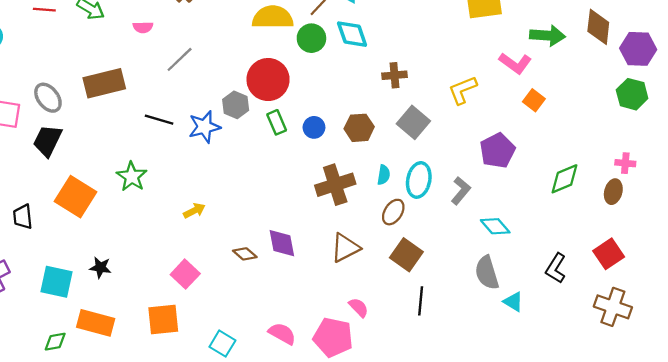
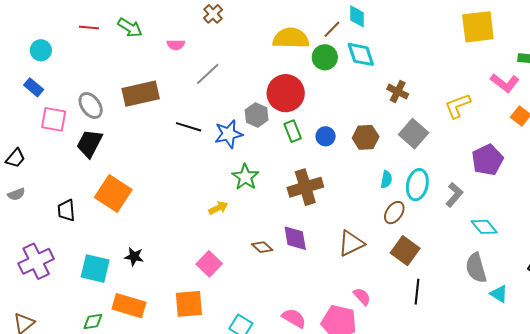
brown cross: (395, 75) -> (398, 92), turned 30
green star: (132, 177) -> (245, 177), moved
brown cross: (335, 185) -> (305, 187), moved

